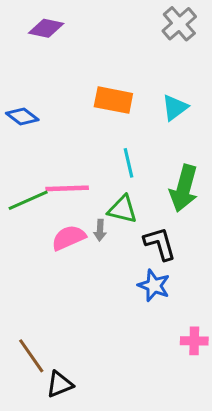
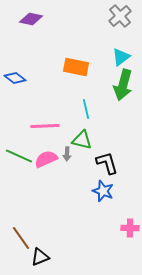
cyan triangle: (175, 108) -> (121, 57), moved
green arrow: (184, 188) -> (123, 85), moved
green line: (28, 200) -> (19, 156), moved, turned 48

